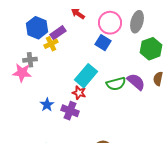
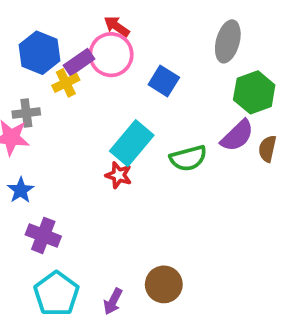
pink circle: (110, 23) -> (111, 55), moved
purple semicircle: (136, 82) -> (237, 136), moved, turned 96
blue star: (47, 105) -> (21, 190), moved
purple cross: (70, 111) -> (43, 235), moved

